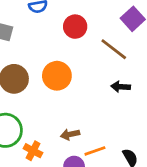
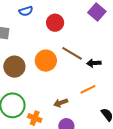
brown line: (114, 49) -> (72, 53), moved
orange line: (95, 151) -> (88, 89), moved

